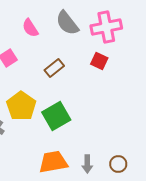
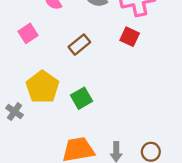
green square: (56, 116) -> (82, 98), size x0.7

